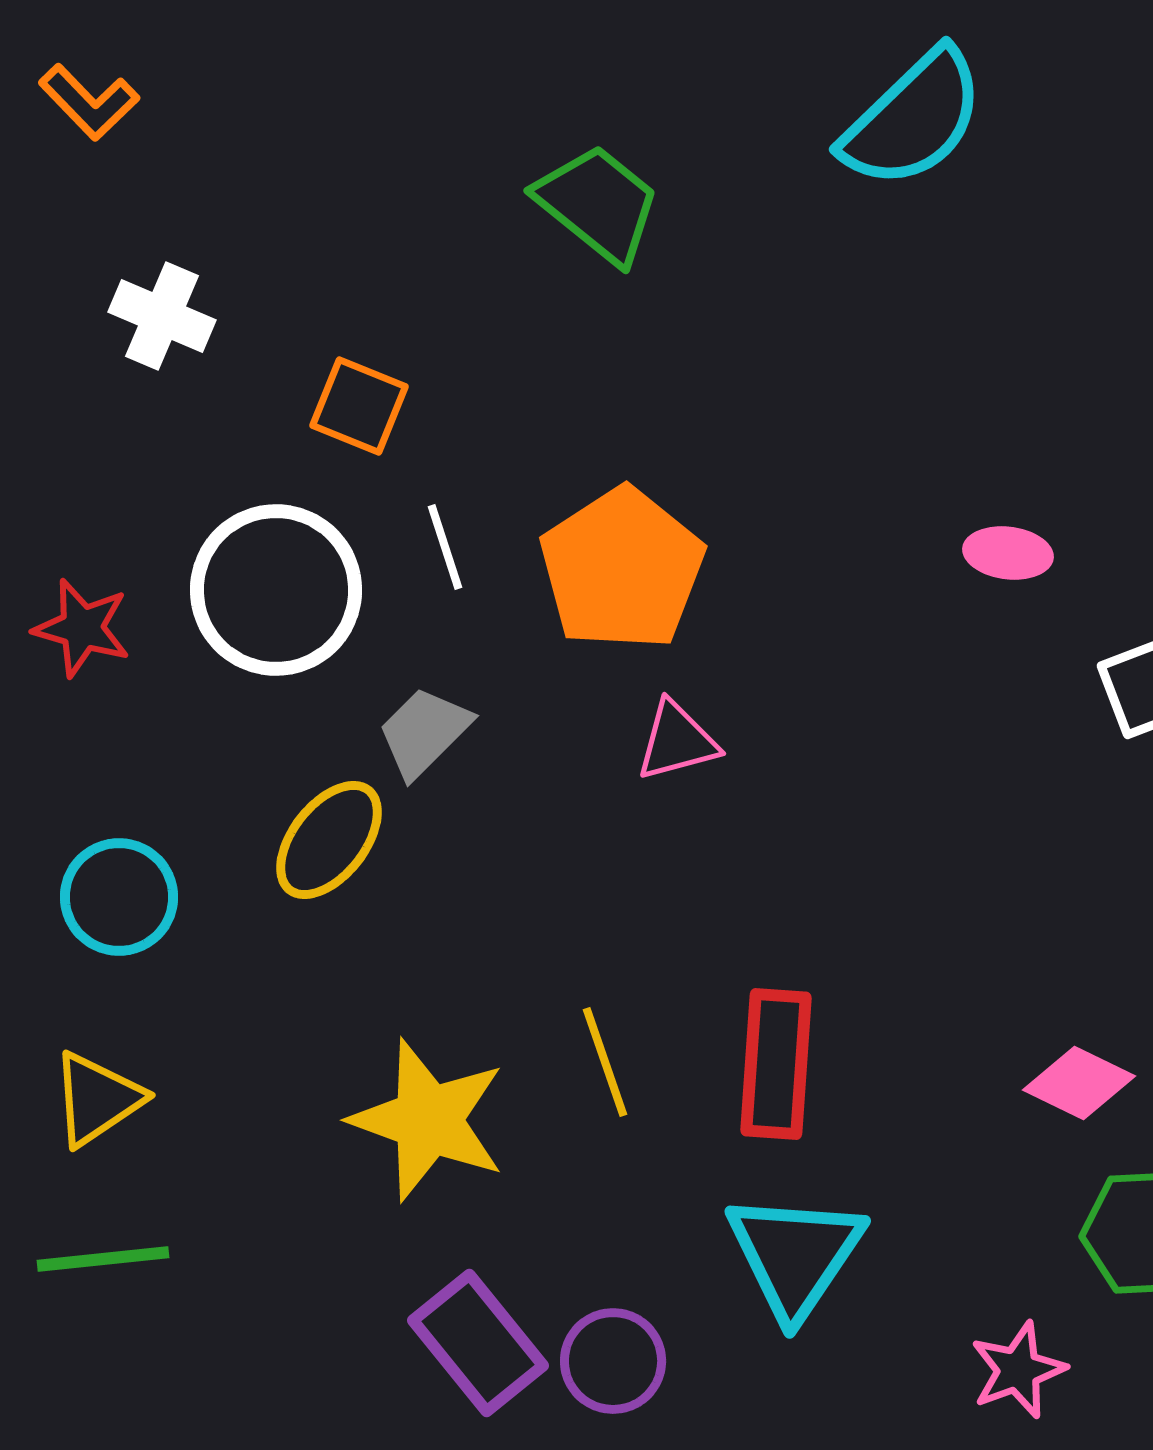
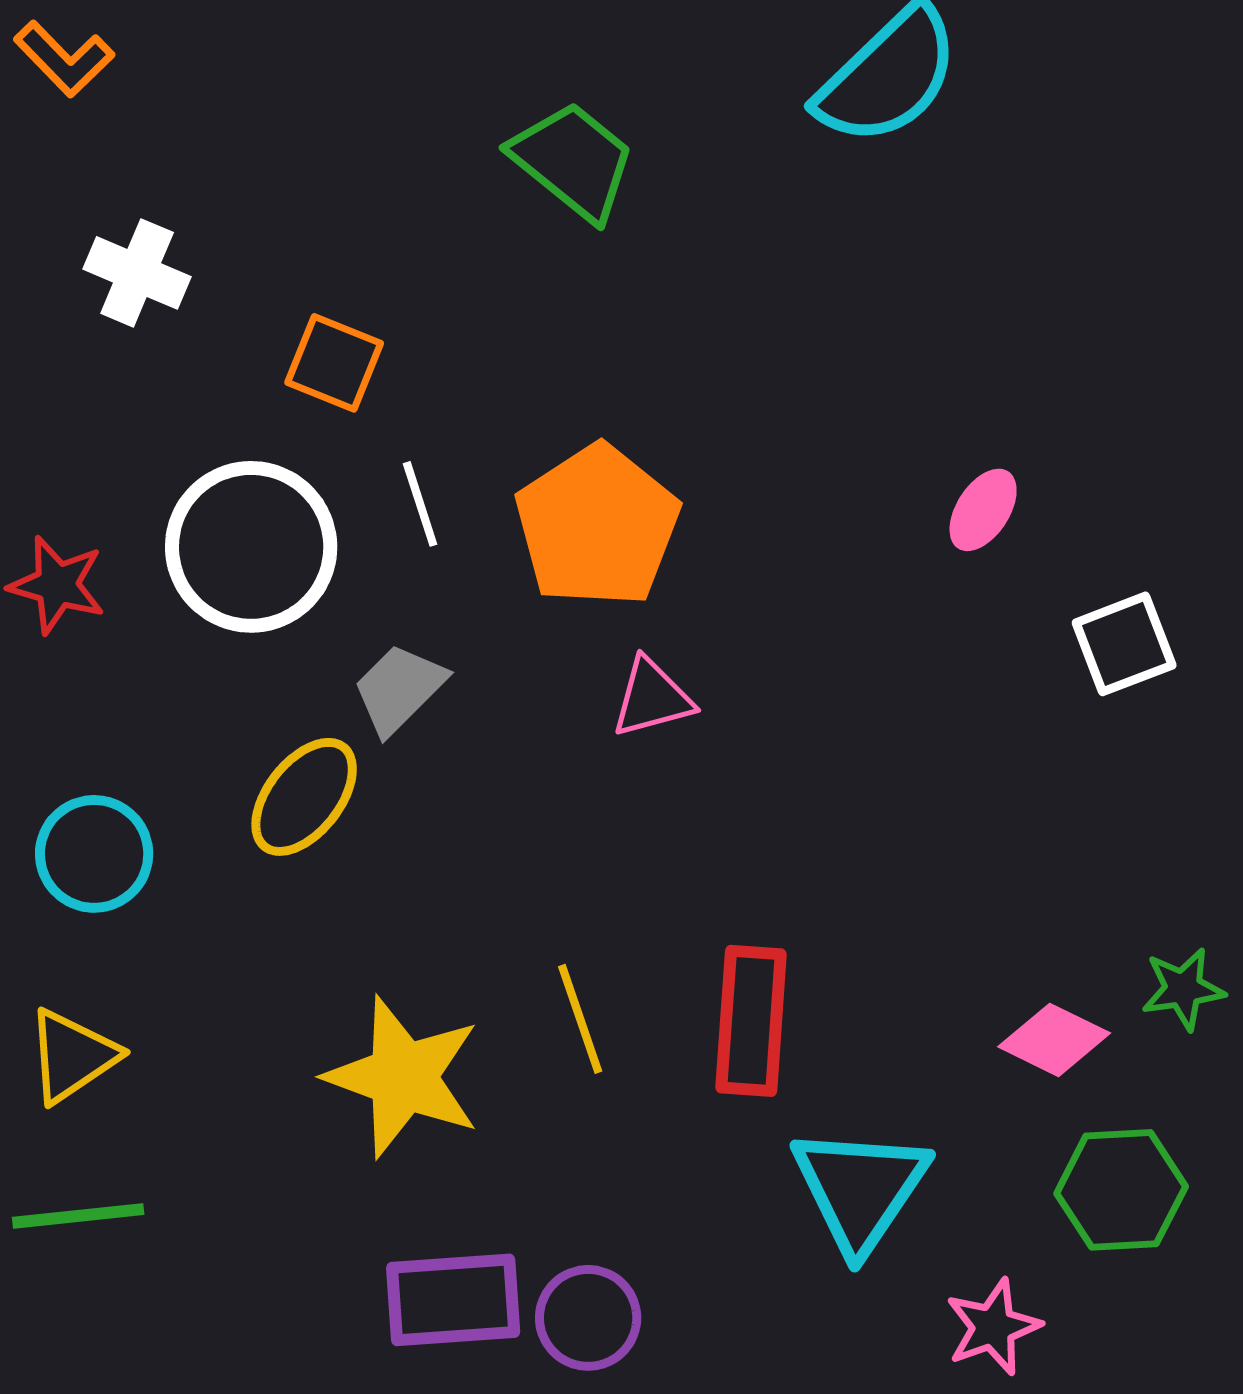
pink ellipse: (1008, 553) -> (983, 510), turned -64
cyan triangle: (795, 1255) -> (860, 1189), moved
purple rectangle: (478, 1343) -> (453, 1300), turned -55

